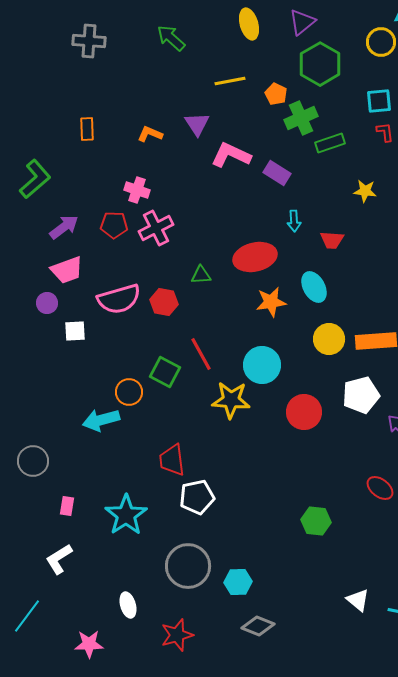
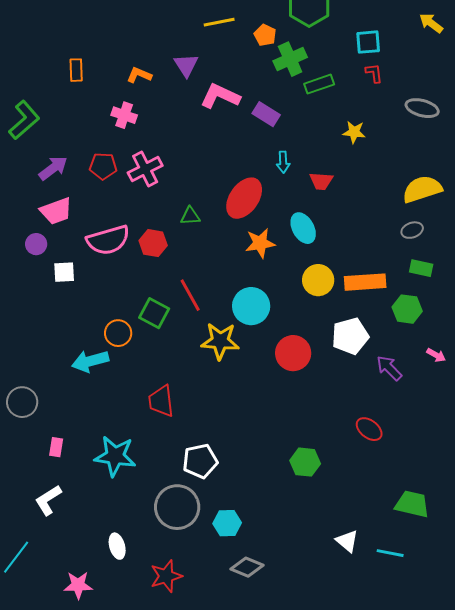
pink cross: (137, 190) -> (124, 115), moved
red ellipse: (255, 257) -> (244, 198), turned -42
white pentagon: (197, 497) -> (200, 461), moved
cyan star: (126, 515) -> (115, 456), turned -30

